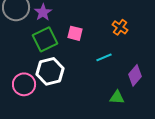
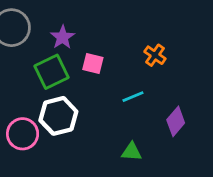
purple star: (43, 12) -> (63, 37), moved
green triangle: (117, 97) -> (132, 152), moved

